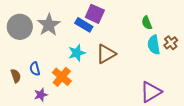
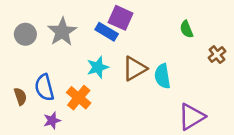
gray circle: (20, 27) -> (25, 34), size x0.7
cyan semicircle: (154, 45) -> (162, 76), moved
blue semicircle: (35, 69) -> (44, 88), size x1.5

